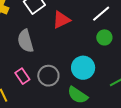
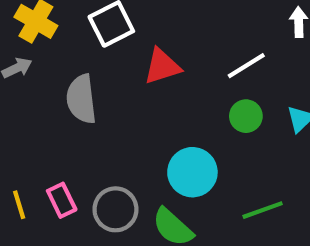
pink rectangle: (22, 76) -> (62, 200), moved
gray circle: (48, 76) -> (115, 209), moved

